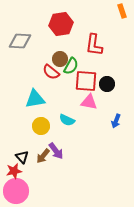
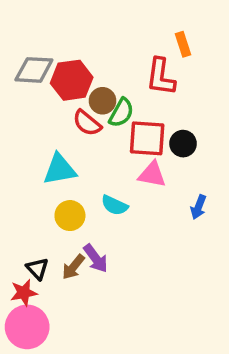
orange rectangle: (122, 11) -> (183, 44), moved
red hexagon: (61, 24) -> (72, 80), moved

